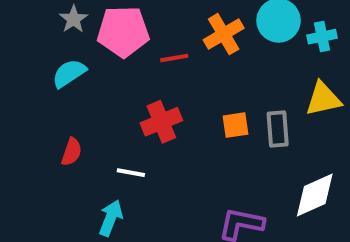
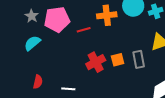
orange cross: (224, 34) -> (107, 15), turned 30
red cross: (161, 122) -> (96, 62), moved

